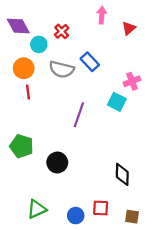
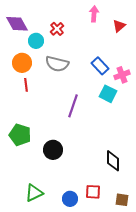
blue rectangle: (90, 62) -> (100, 66), moved

